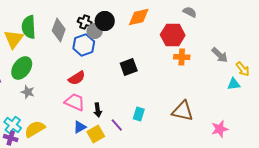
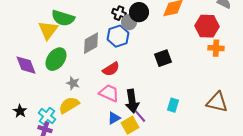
green semicircle: (29, 27) -> (63, 18), turned -70
gray diamond: (59, 30) -> (91, 43), moved, turned 40
gray star: (28, 92) -> (73, 83), moved
black arrow: (98, 110) -> (132, 101), size x1.6
purple line: (117, 125) -> (140, 116), moved
yellow semicircle: (35, 129) -> (69, 105), moved

